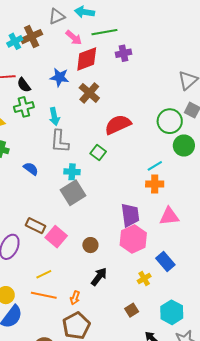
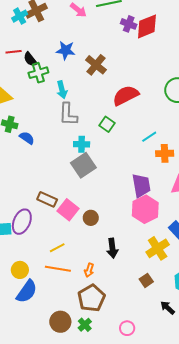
purple cross: (123, 53) -> (129, 24), turned 35
red diamond: (87, 59) -> (147, 26), moved
green cross: (24, 107) -> (38, 73), moved
cyan line: (155, 166) -> (149, 137), moved
blue semicircle: (31, 169) -> (27, 138), moved
brown circle: (90, 245) -> (91, 218), moved
black arrow: (99, 277) -> (112, 248), turned 138
yellow cross: (144, 279) -> (158, 248), size x1.6

